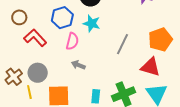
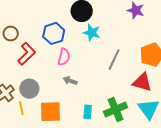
cyan star: (92, 23) -> (92, 33), moved
red L-shape: (35, 38) -> (27, 54), turned 90

